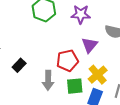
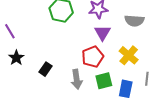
purple triangle: (90, 45) -> (102, 33), moved
yellow cross: (98, 75) -> (129, 55), moved

